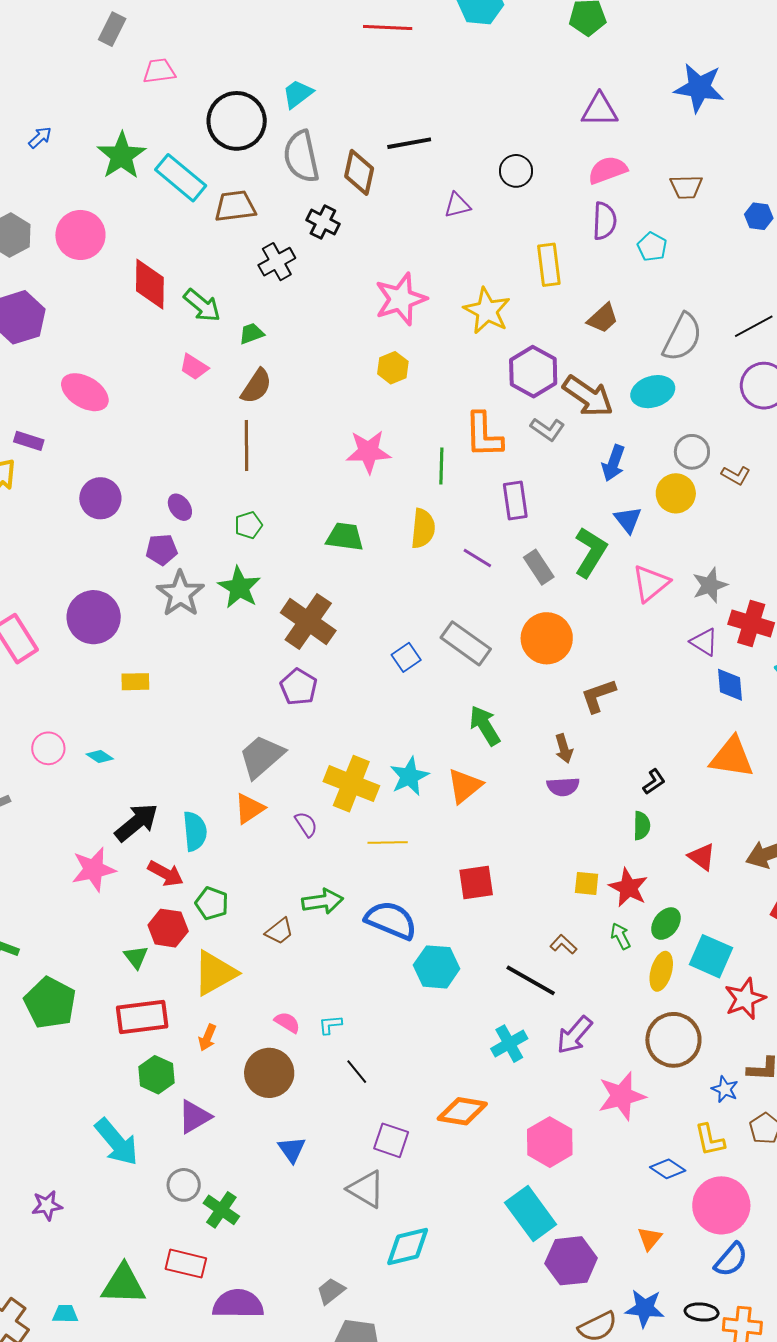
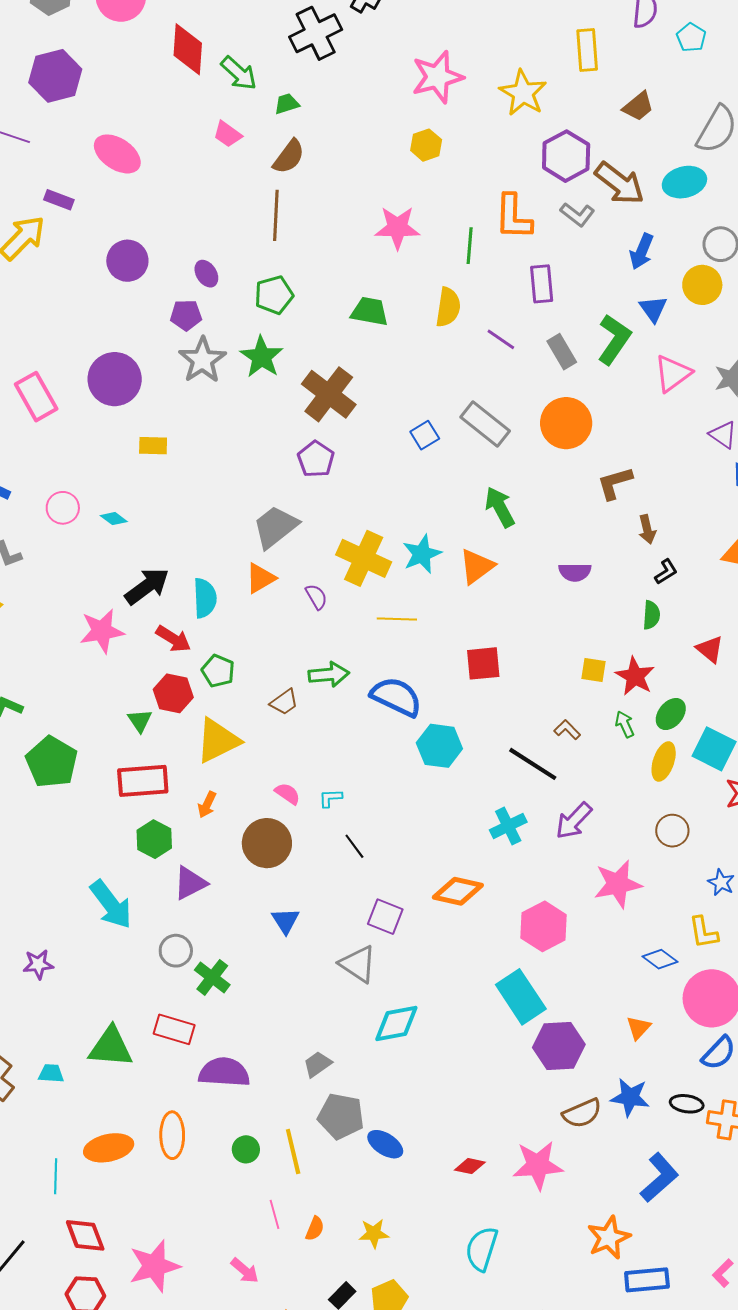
black cross: (277, 262) -> (316, 33), size x1.4
green pentagon: (248, 525) -> (274, 295), size x1.4
brown arrow: (564, 749) -> (647, 529), moved
brown circle: (673, 1040) -> (672, 831), size x0.6

